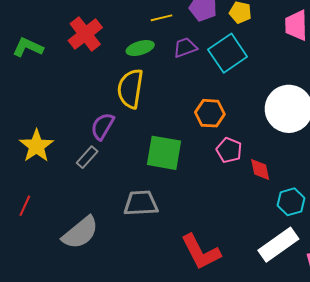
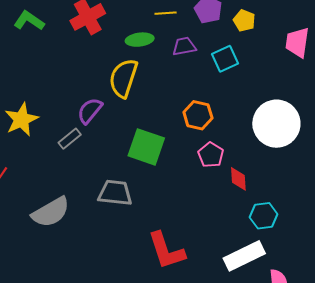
cyan square: (228, 53) -> (225, 59), size x0.7

